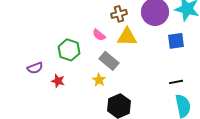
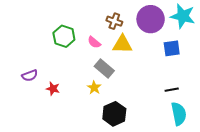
brown cross: (119, 14) -> (114, 21), turned 35
green hexagon: (69, 50) -> (64, 36), moved

